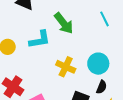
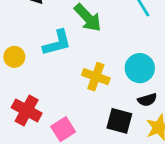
black semicircle: (102, 87) -> (147, 100), turned 56

